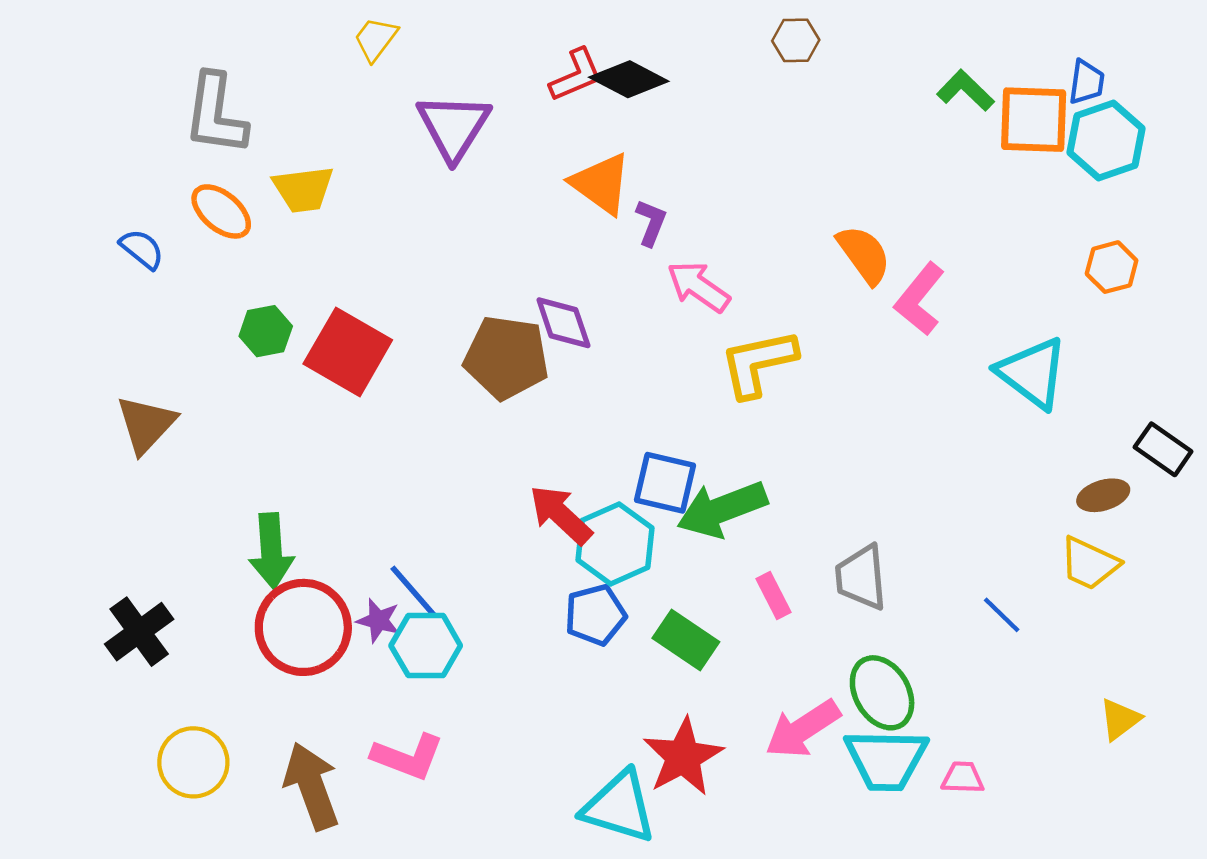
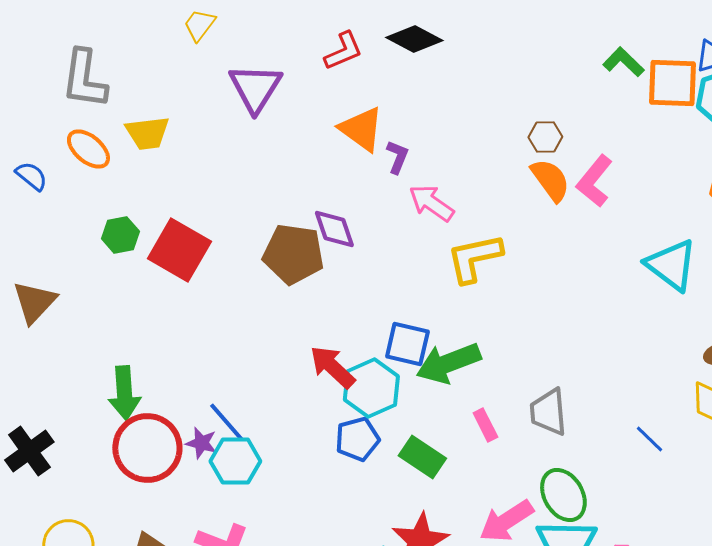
brown hexagon: (796, 40) -> (545, 137), moved
black diamond: (629, 79) -> (414, 39), moved
pink L-shape: (920, 299) -> (594, 181), moved

